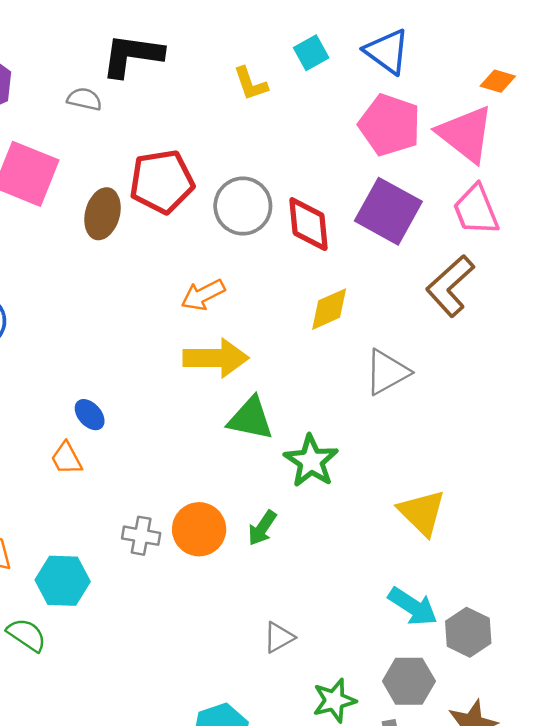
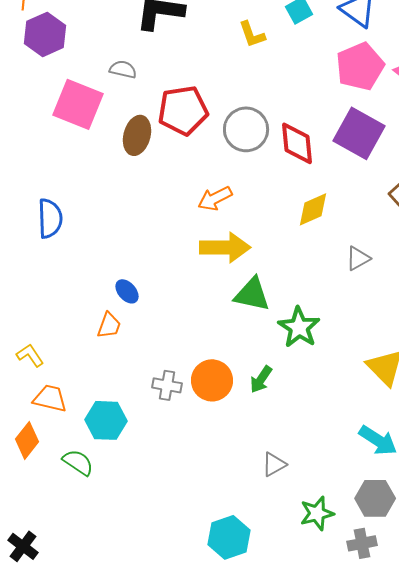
gray semicircle: (84, 99) -> (123, 69), moved
pink pentagon: (390, 125) -> (360, 66), turned 30
gray triangle: (387, 372) -> (358, 258), size x0.7
orange trapezoid: (66, 458) -> (109, 325), turned -132

